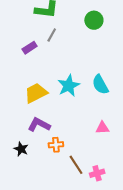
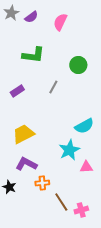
gray line: (52, 35) -> (53, 87), moved
cyan semicircle: (100, 85) -> (84, 126), turned -90
cyan star: (69, 86) -> (69, 150), moved

